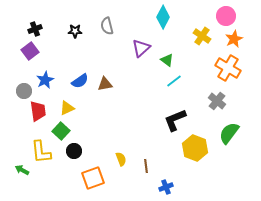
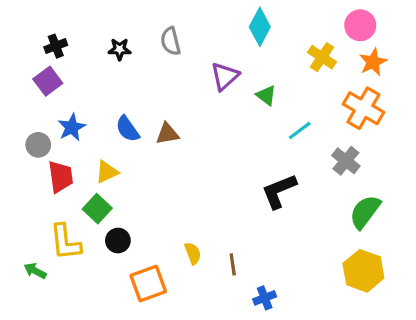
blue semicircle: (80, 81) -> (127, 129), turned 90
cyan line: (174, 81) -> (300, 131), moved
yellow hexagon: (195, 148) -> (363, 271), moved

